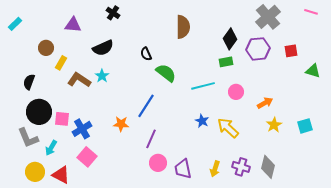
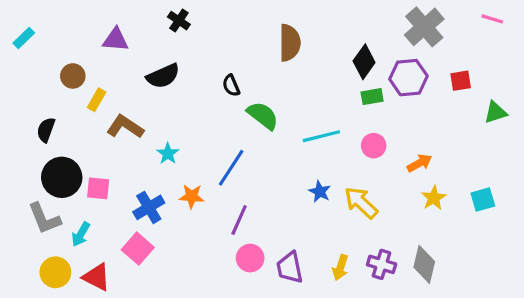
green rectangle: (226, 62) -> (372, 97), moved
green triangle: (313, 71) -> (496, 112), turned -35
cyan star: (102, 76) -> (168, 154), moved
blue cross: (82, 129) -> (149, 207), moved

